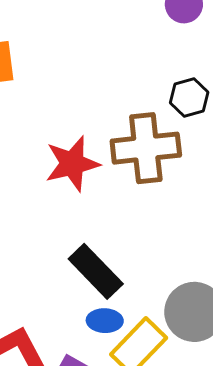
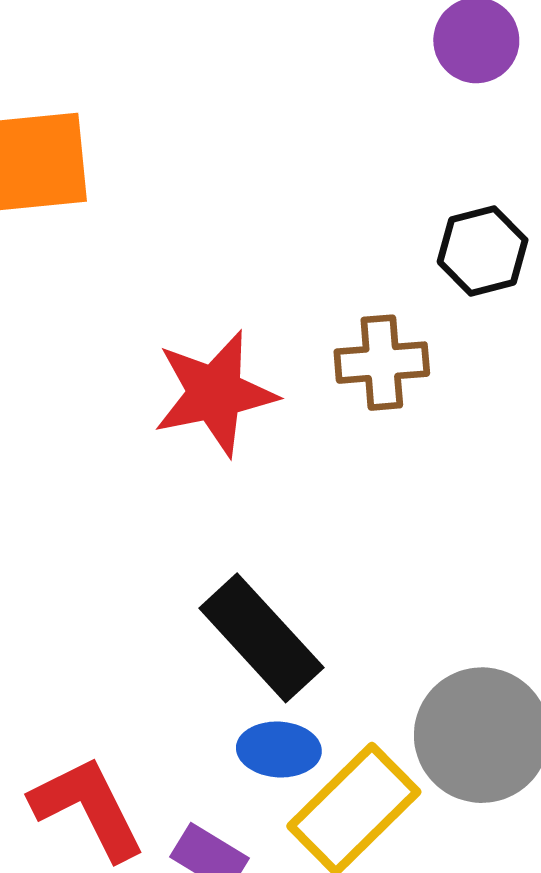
brown cross: (146, 148) -> (382, 363), size x0.6

